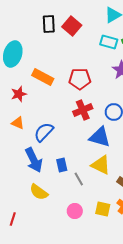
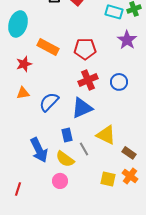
orange triangle: (18, 123) -> (23, 93), turned -32
blue triangle: (100, 137) -> (82, 108), moved, turned -40
blue arrow: (34, 160) -> (39, 150), moved
yellow semicircle: (39, 192) -> (65, 159), moved
pink circle: (75, 211) -> (60, 181), moved

